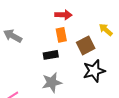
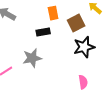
gray star: (52, 82) -> (32, 58), moved

